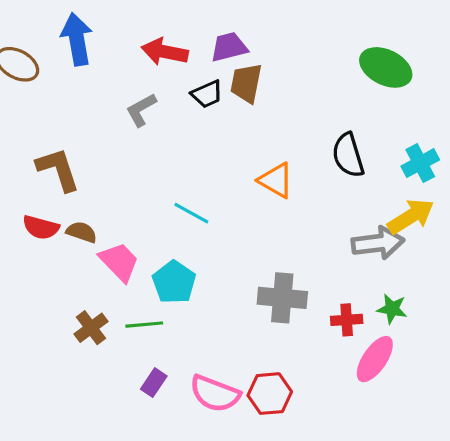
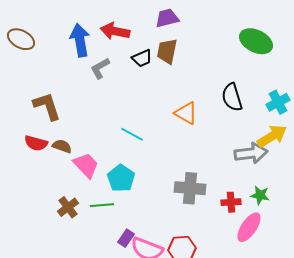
blue arrow: (77, 39) -> (80, 40), moved
purple trapezoid: (229, 47) -> (167, 18), moved
purple rectangle: (154, 383) -> (126, 238), moved

